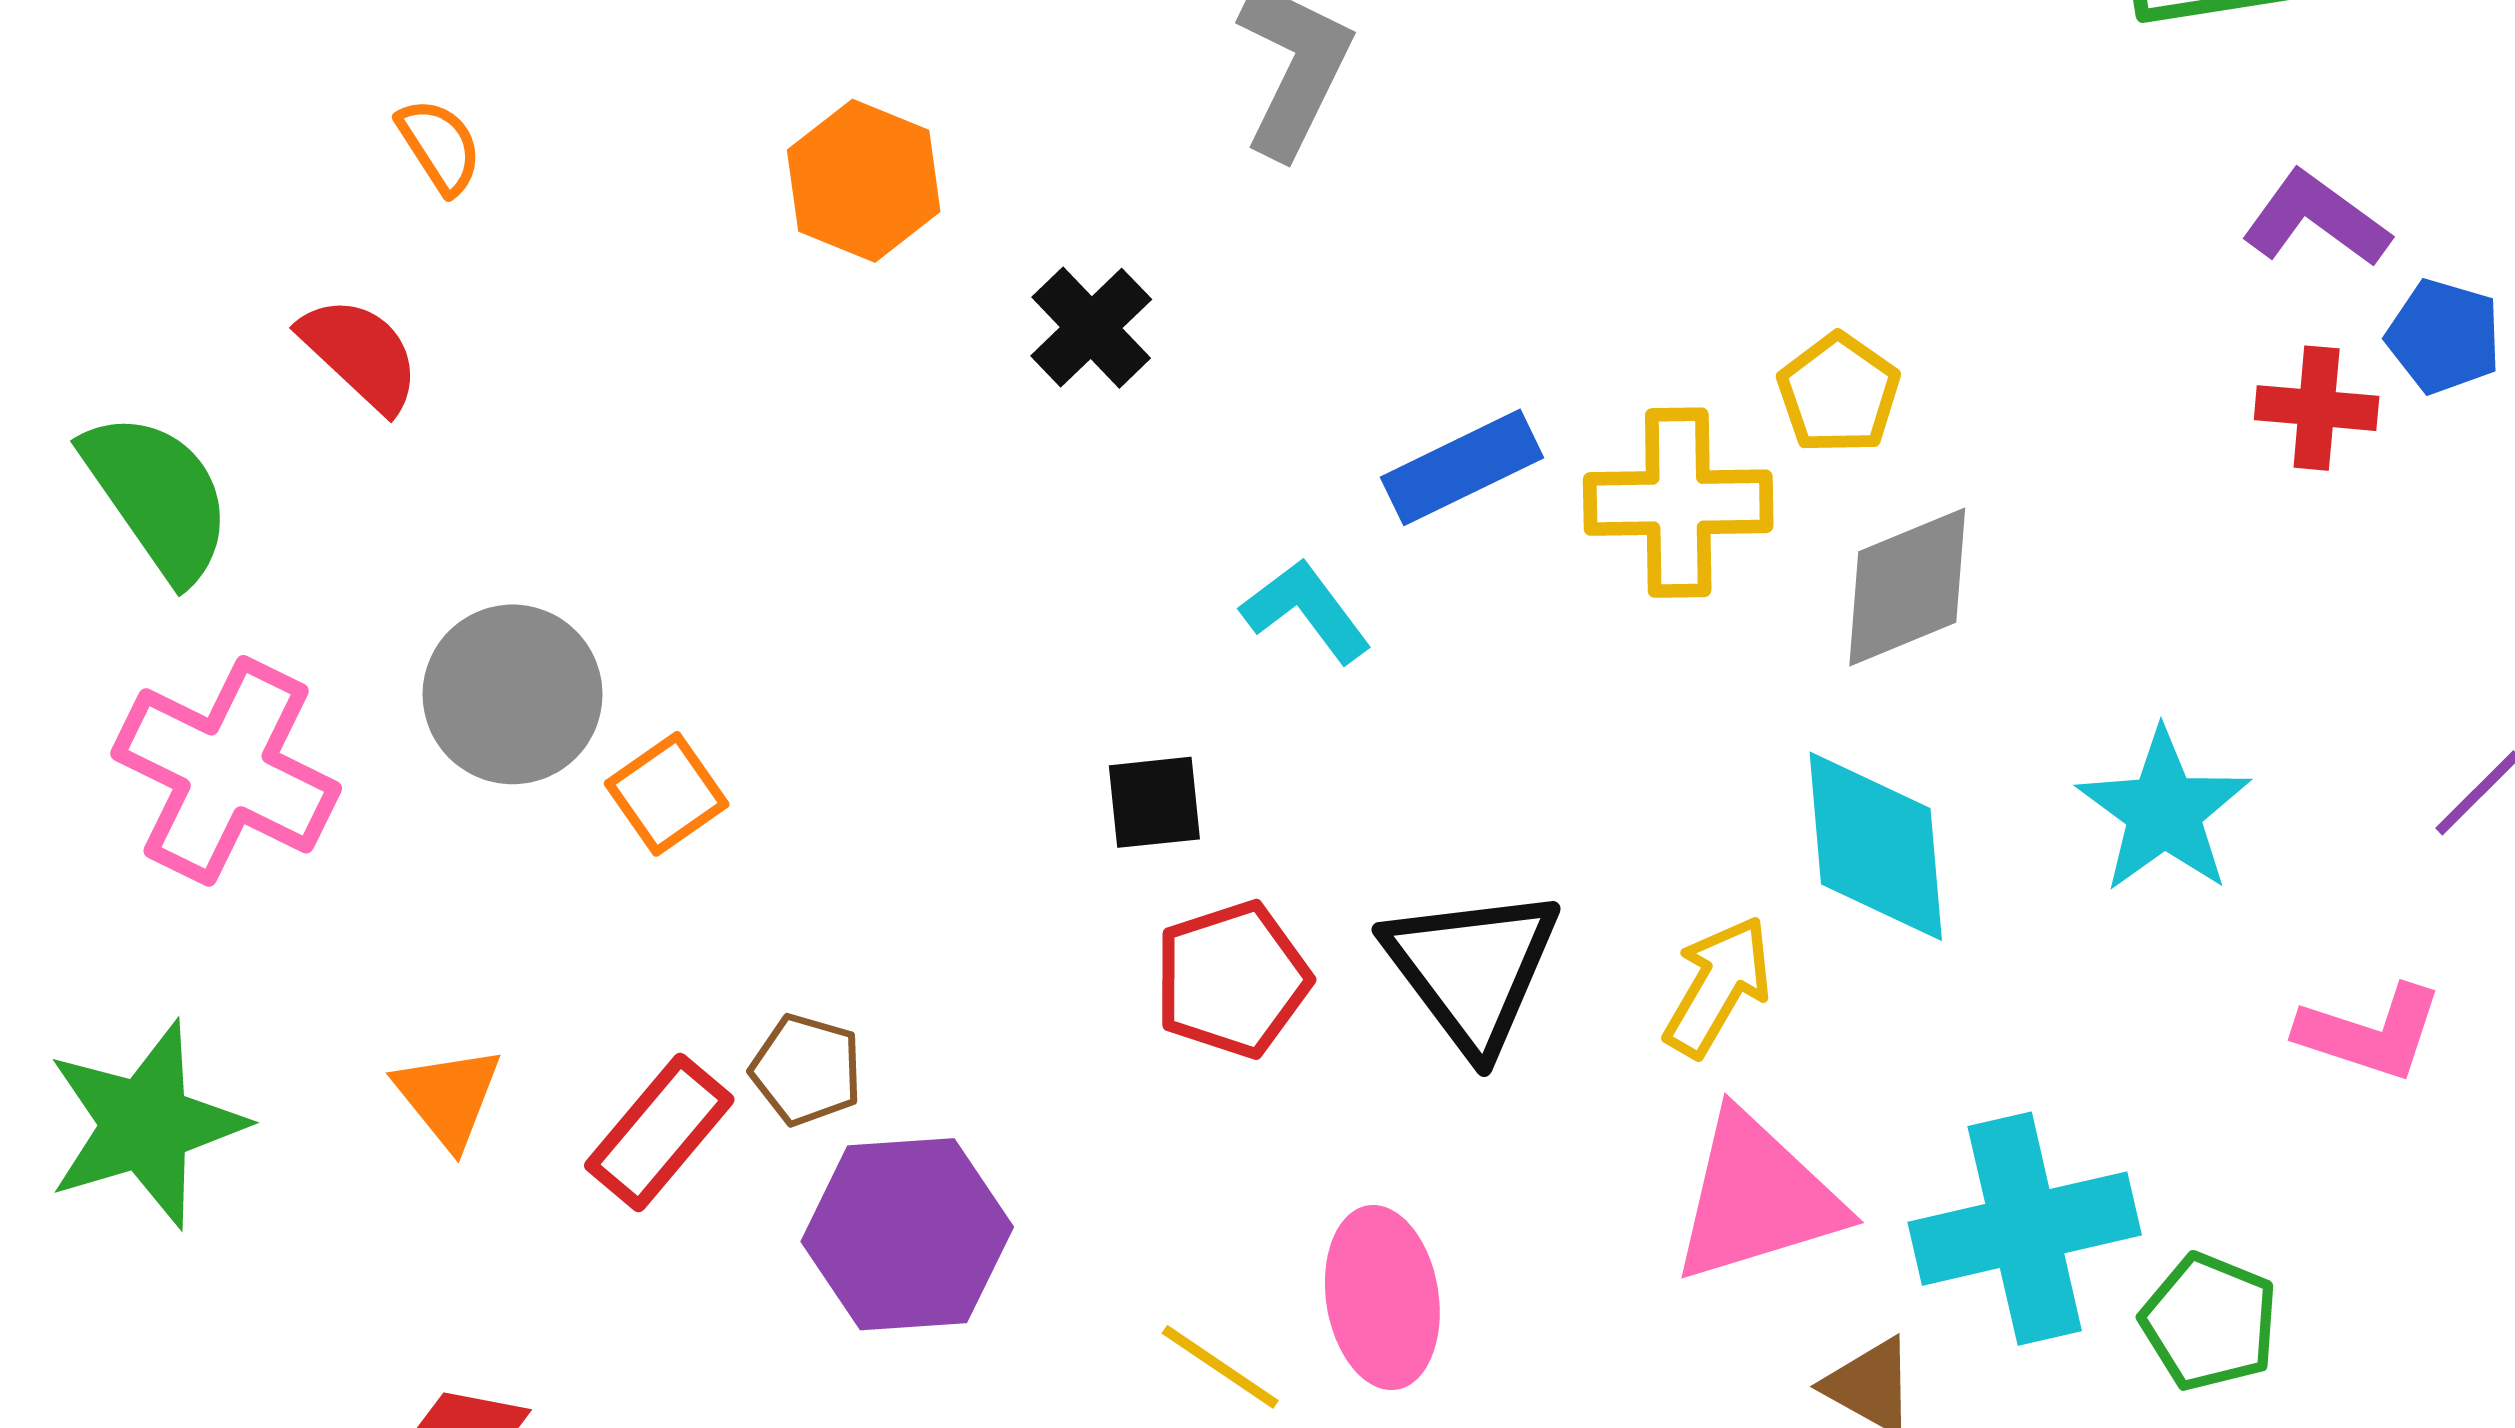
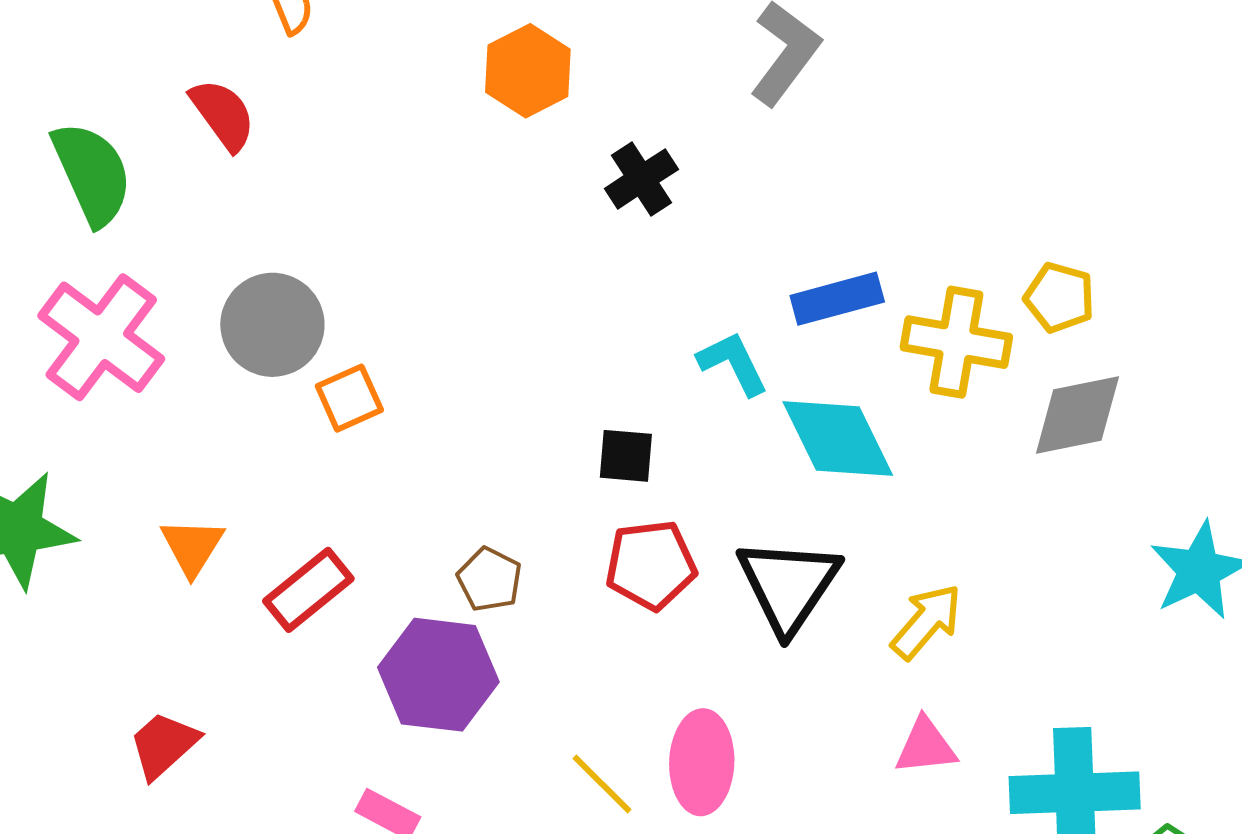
yellow pentagon: (1839, 394) -> (1059, 298), turned -30
cyan diamond: (1876, 846) -> (838, 438), moved, turned -32
brown pentagon: (806, 1070) -> (489, 579), moved
pink triangle: (1757, 1198) -> (926, 746), size x0.6

